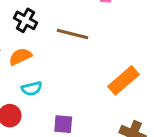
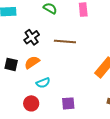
black cross: (25, 20) -> (32, 37), turned 35

